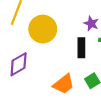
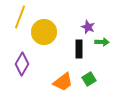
purple diamond: (19, 64) -> (22, 64), turned -30

